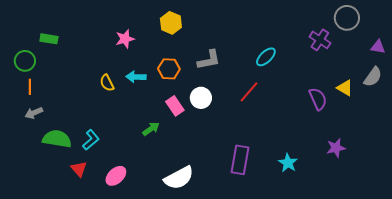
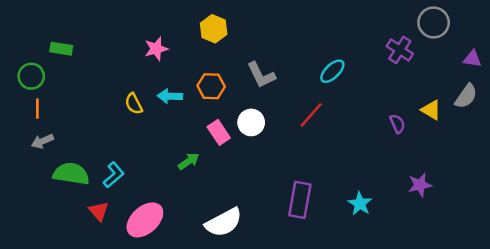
gray L-shape: (209, 60) -> (261, 75), turned 75
purple semicircle: (318, 99) -> (397, 124), size x0.7
pink ellipse: (116, 176) -> (145, 220), size x1.4

